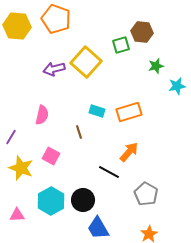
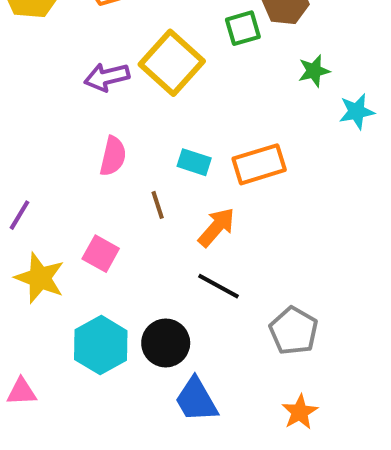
pink semicircle: (42, 115) -> (113, 156), moved
orange arrow: (129, 152) -> (216, 227), moved
pink triangle: (17, 215) -> (22, 392), moved

